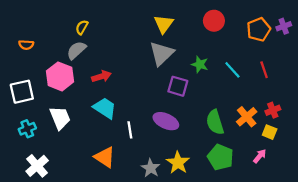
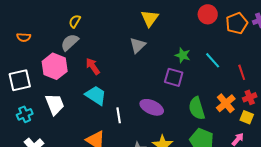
red circle: (214, 21) -> (208, 14), moved
gray triangle: (162, 53) -> (138, 45), moved, size x0.7
red line: (264, 70) -> (242, 72), moved
red arrow: (101, 76) -> (93, 66), turned -108
purple square: (178, 86) -> (174, 77), moved

